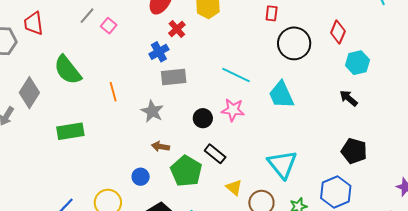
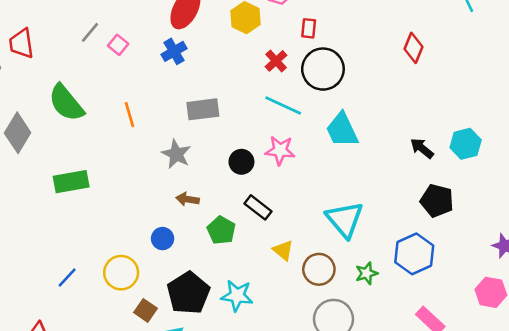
red rectangle: (272, 13) -> (309, 28), moved
red cross: (177, 29) -> (276, 61), moved
black circle: (294, 43) -> (323, 69), moved
blue cross: (159, 52) -> (174, 51), moved
cyan hexagon: (357, 63) -> (466, 144), moved
orange line: (113, 92) -> (129, 115), moved
black arrow: (348, 98) -> (422, 148), moved
green pentagon: (186, 171) -> (221, 230), size x0.7

